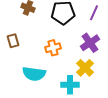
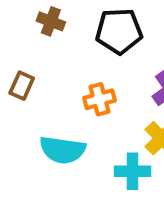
brown rectangle: (13, 41) -> (22, 86), turned 40

